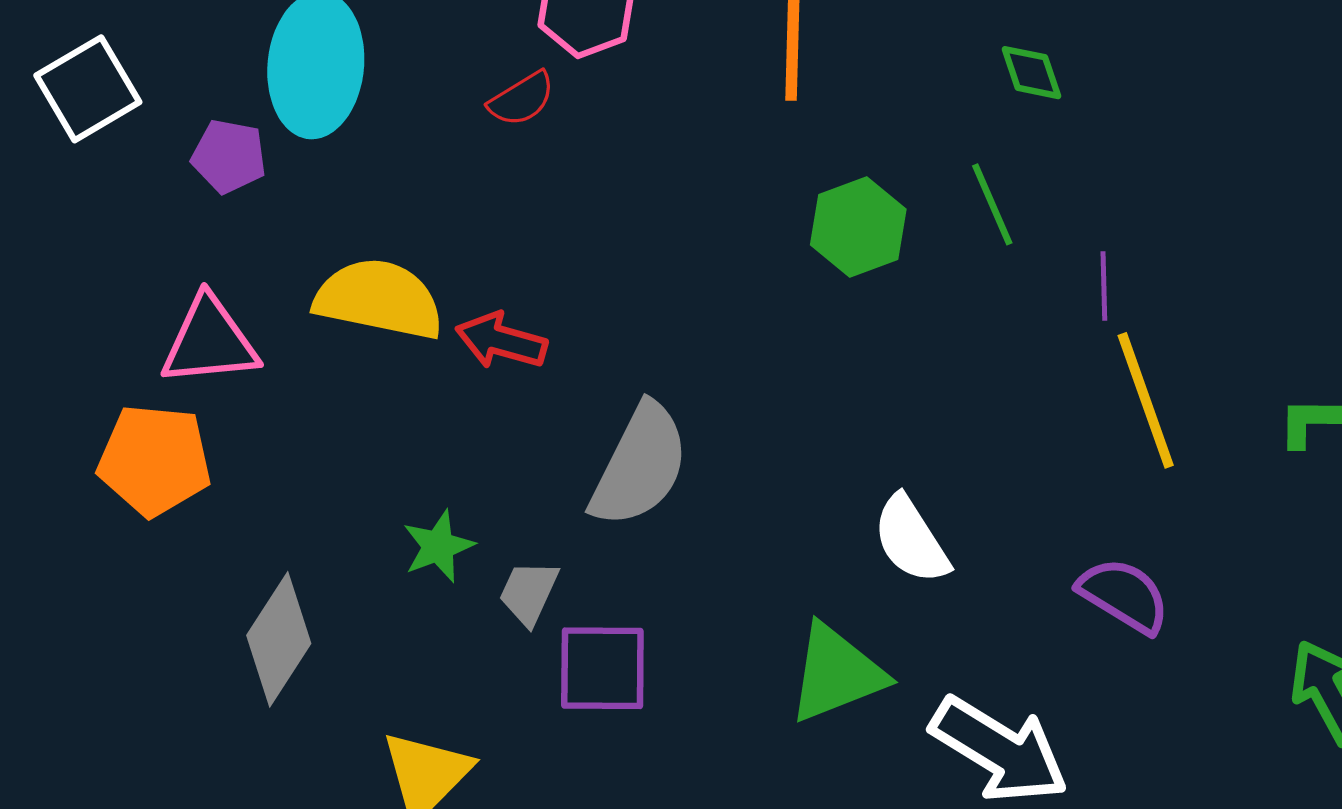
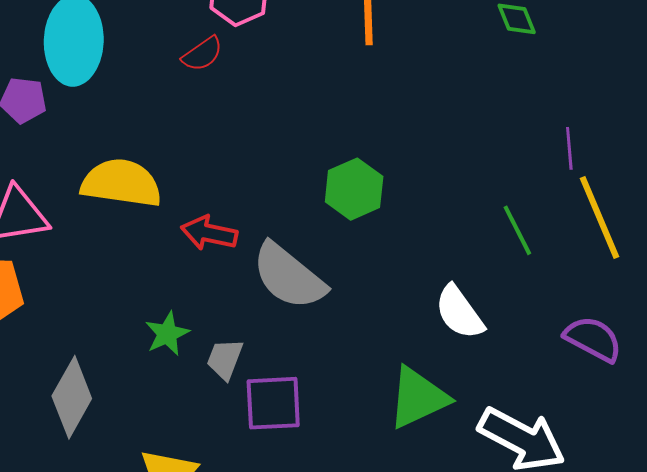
green line: (992, 204) -> (517, 230), moved
green hexagon: (858, 227) -> (354, 189), moved
red arrow: (501, 341) -> (209, 233), moved
gray semicircle: (640, 465) -> (289, 276), turned 106

